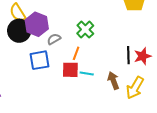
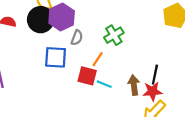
gray semicircle: (54, 39) -> (77, 38), turned 128
red star: (143, 56) -> (152, 91), moved
brown arrow: (113, 80) -> (134, 85), moved

